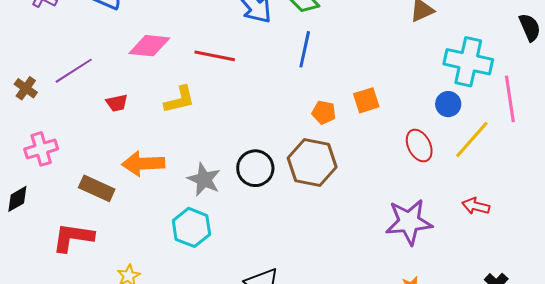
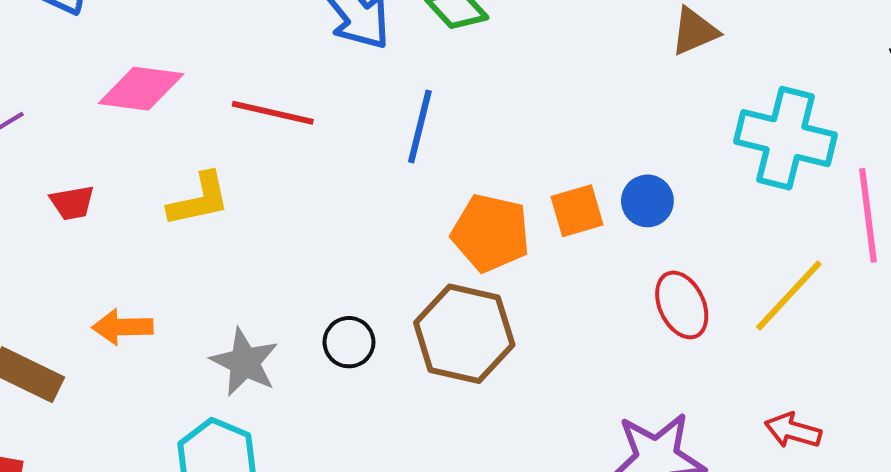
blue line: (305, 49) -> (420, 126), moved
blue circle: (448, 104) -> (647, 201), moved
orange pentagon: (324, 112) -> (491, 233), size x1.6
orange arrow: (143, 164) -> (122, 327), size x0.7
black circle: (255, 168) -> (349, 342), size x0.7

